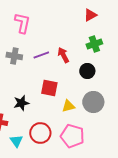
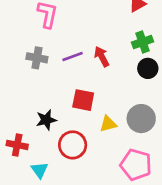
black circle: (87, 71) -> (148, 68), moved
red circle: (40, 133) -> (73, 145), moved
pink pentagon: (72, 136) -> (136, 165), moved

